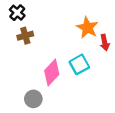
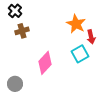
cyan square: (79, 64) -> (80, 54), moved
gray circle: (33, 99) -> (15, 84), moved

